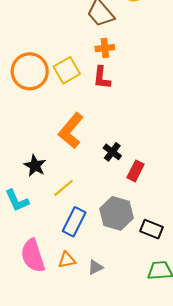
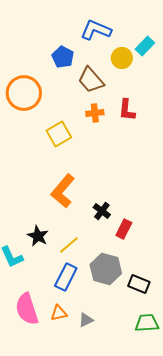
orange circle: (30, 71) -> (24, 93), moved
red L-shape: (102, 78) -> (127, 110), moved
black star: (35, 166) -> (38, 236), moved
yellow line: (64, 188) -> (69, 245), moved

